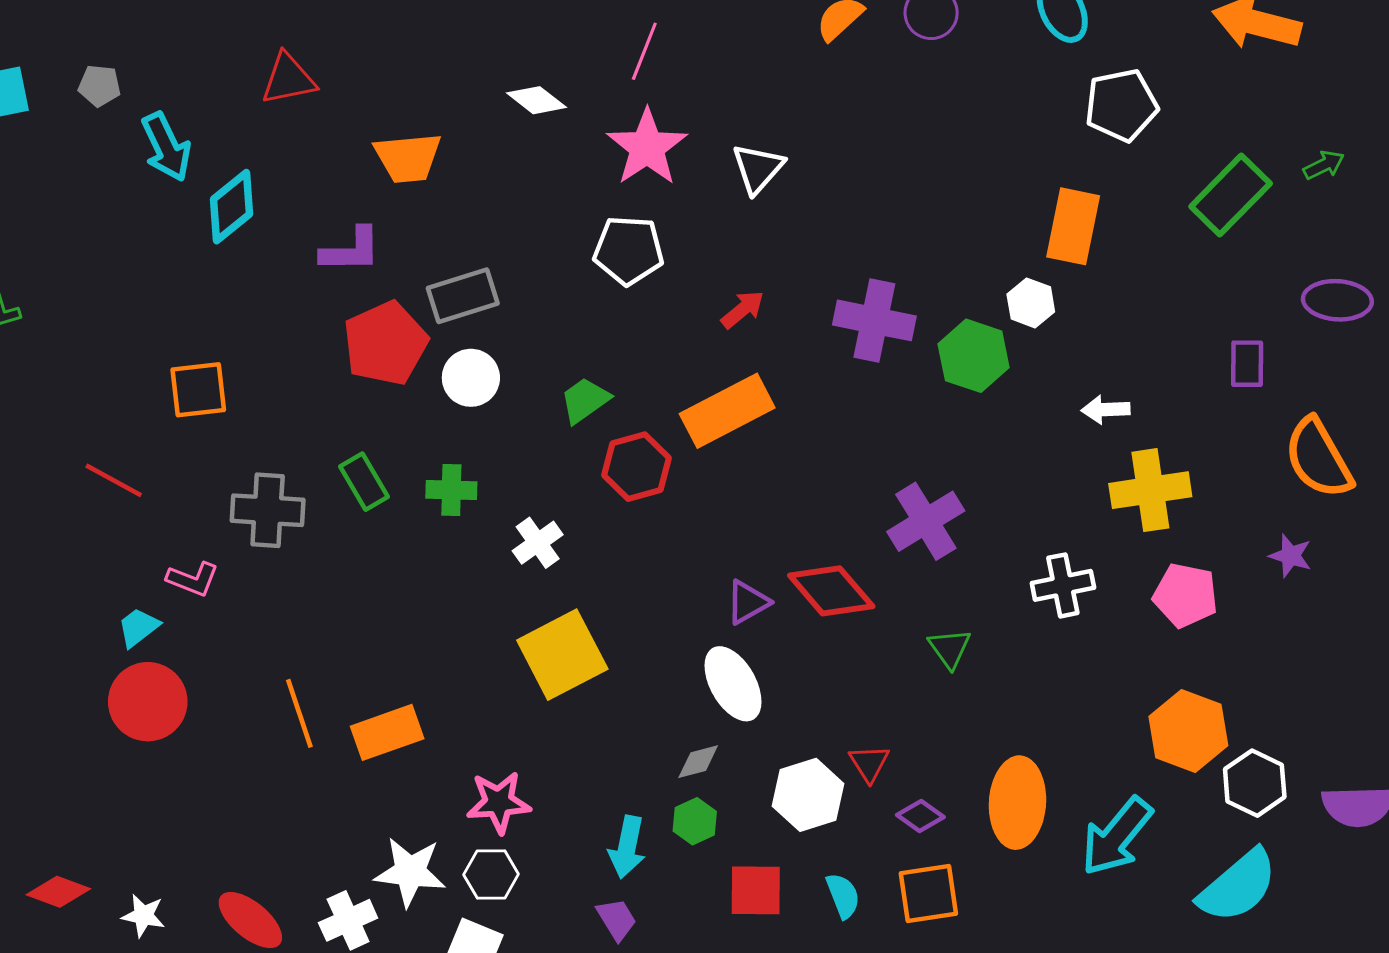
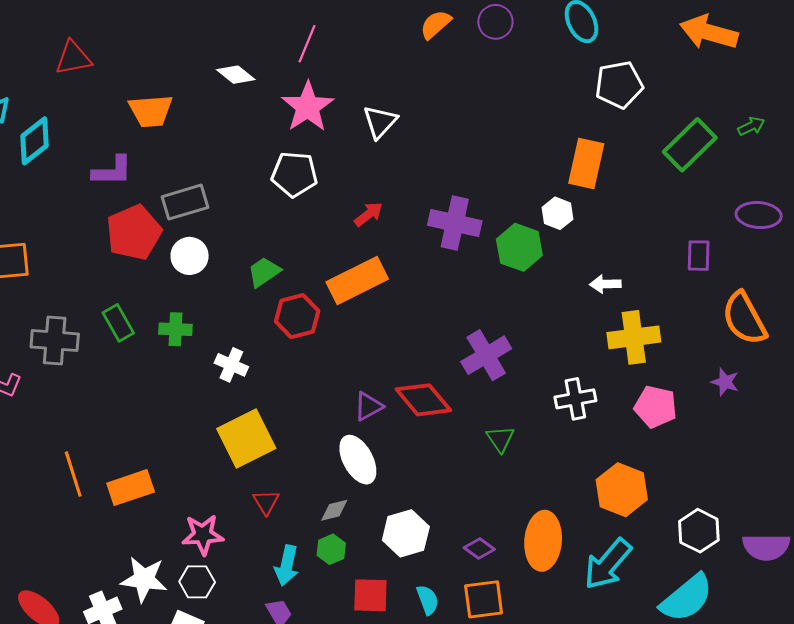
white cross: (538, 543) -> (231, 365), turned -32
orange hexagon: (1188, 731) -> (622, 490), moved
red triangle: (869, 763) -> (266, 502), moved

